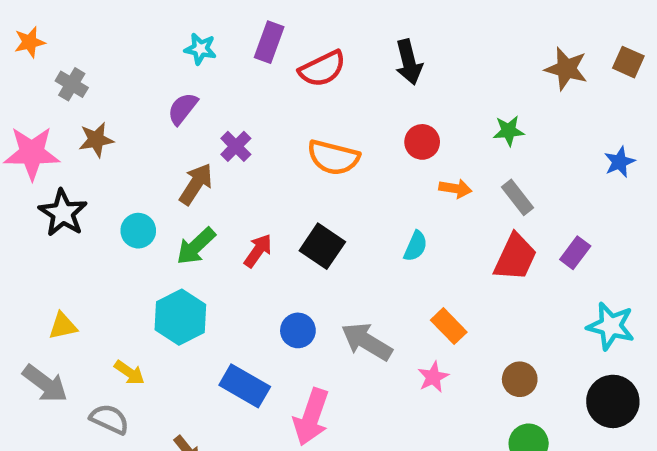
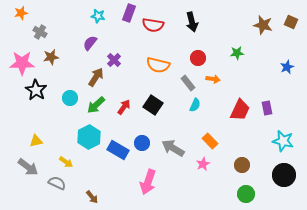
red semicircle: (322, 69) -> (153, 25), turned 35
gray rectangle: (518, 197) -> (188, 83), moved
purple rectangle: (575, 253) -> (267, 108), turned -48
blue rectangle: (245, 386) -> (118, 150), moved

